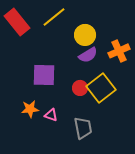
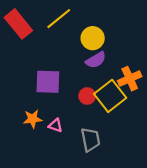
orange cross: (119, 51) -> (130, 79), moved

